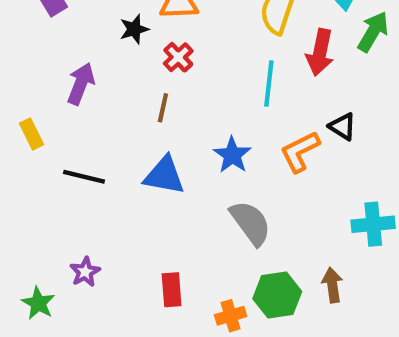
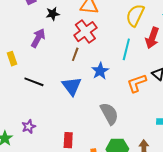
black star: (134, 29) -> (53, 14), moved
red cross: (178, 57) -> (85, 32), size x1.6
blue star: (232, 155) -> (100, 71), moved
blue triangle: (164, 175) -> (72, 86), turned 35

